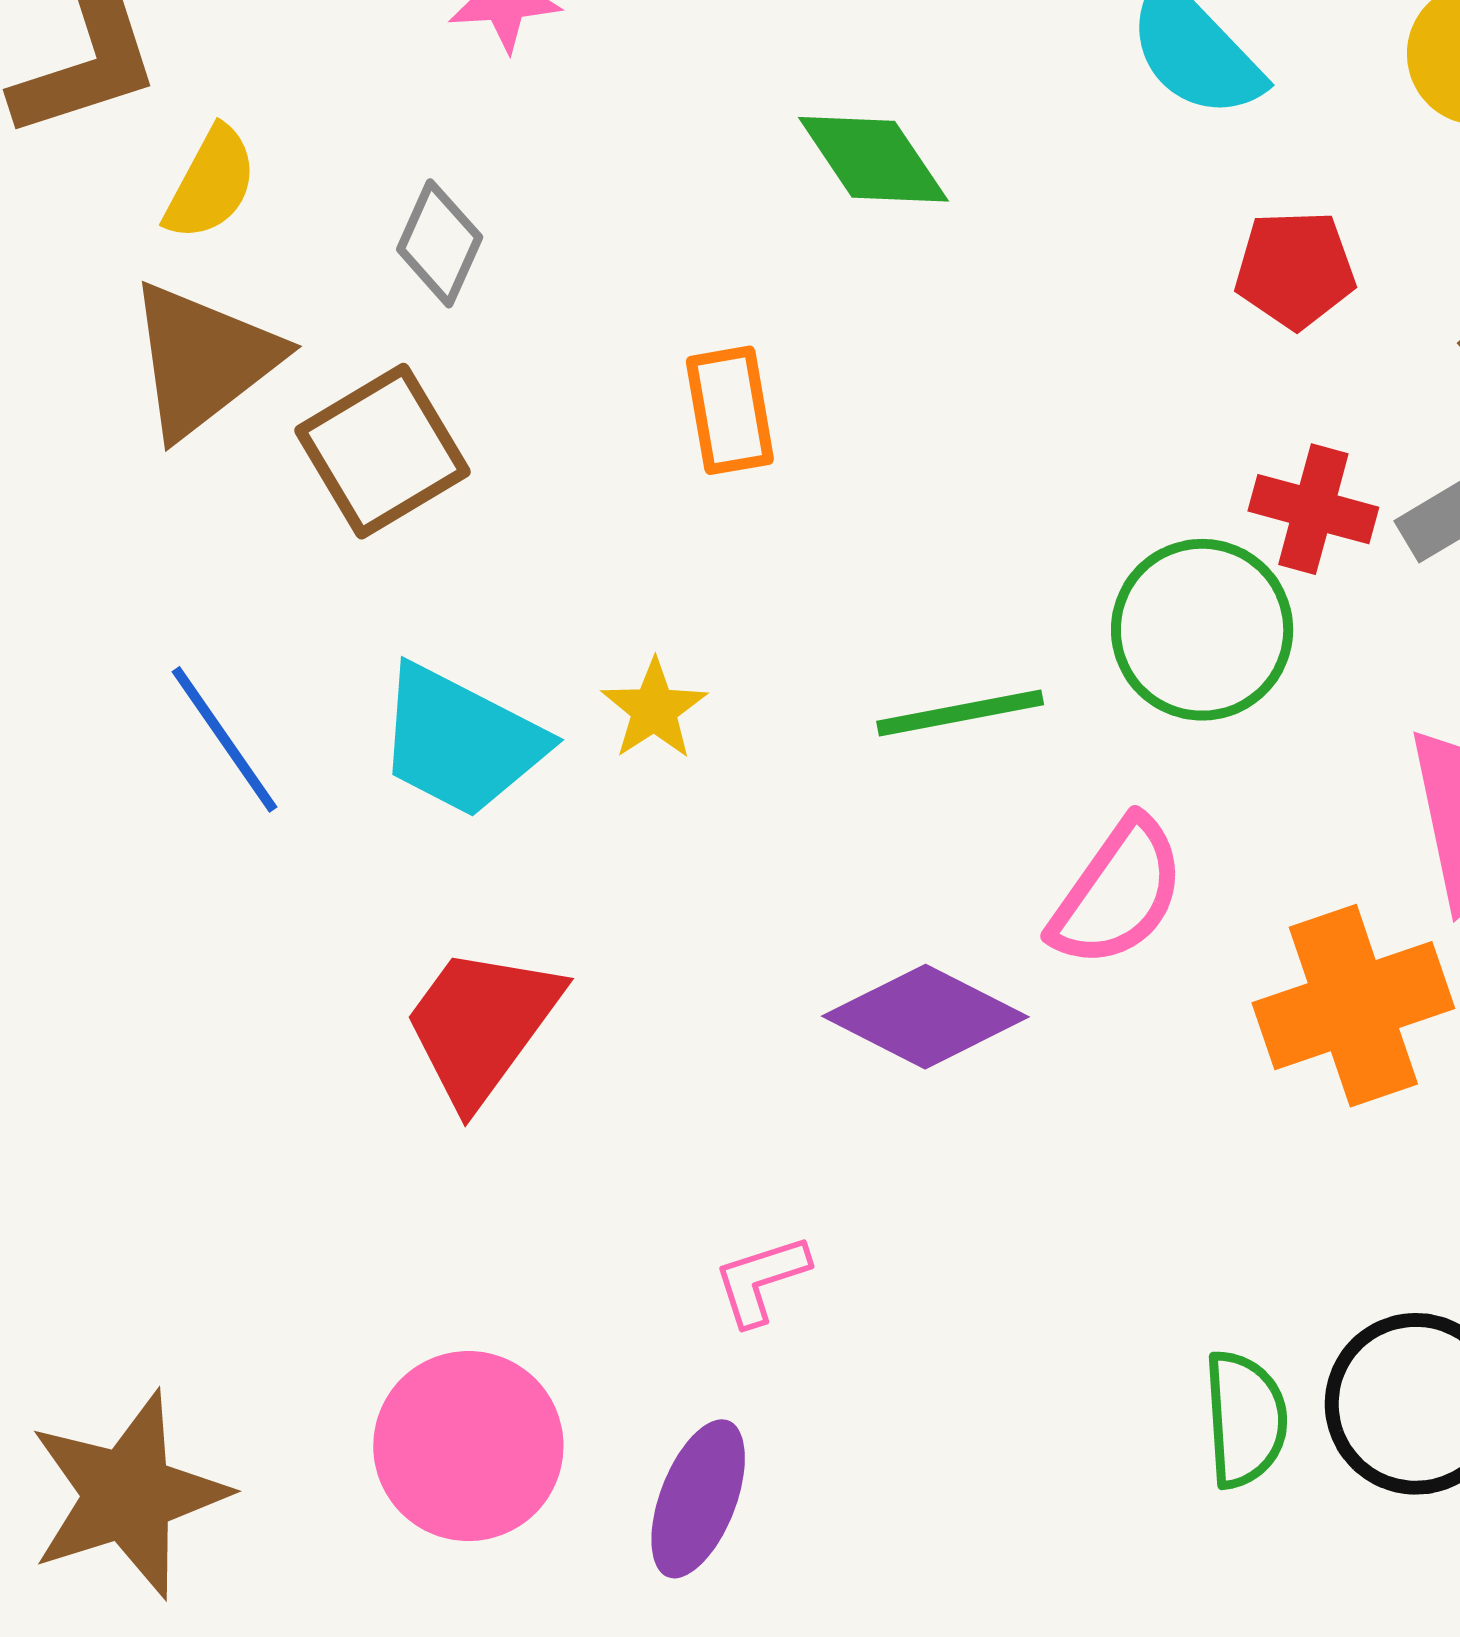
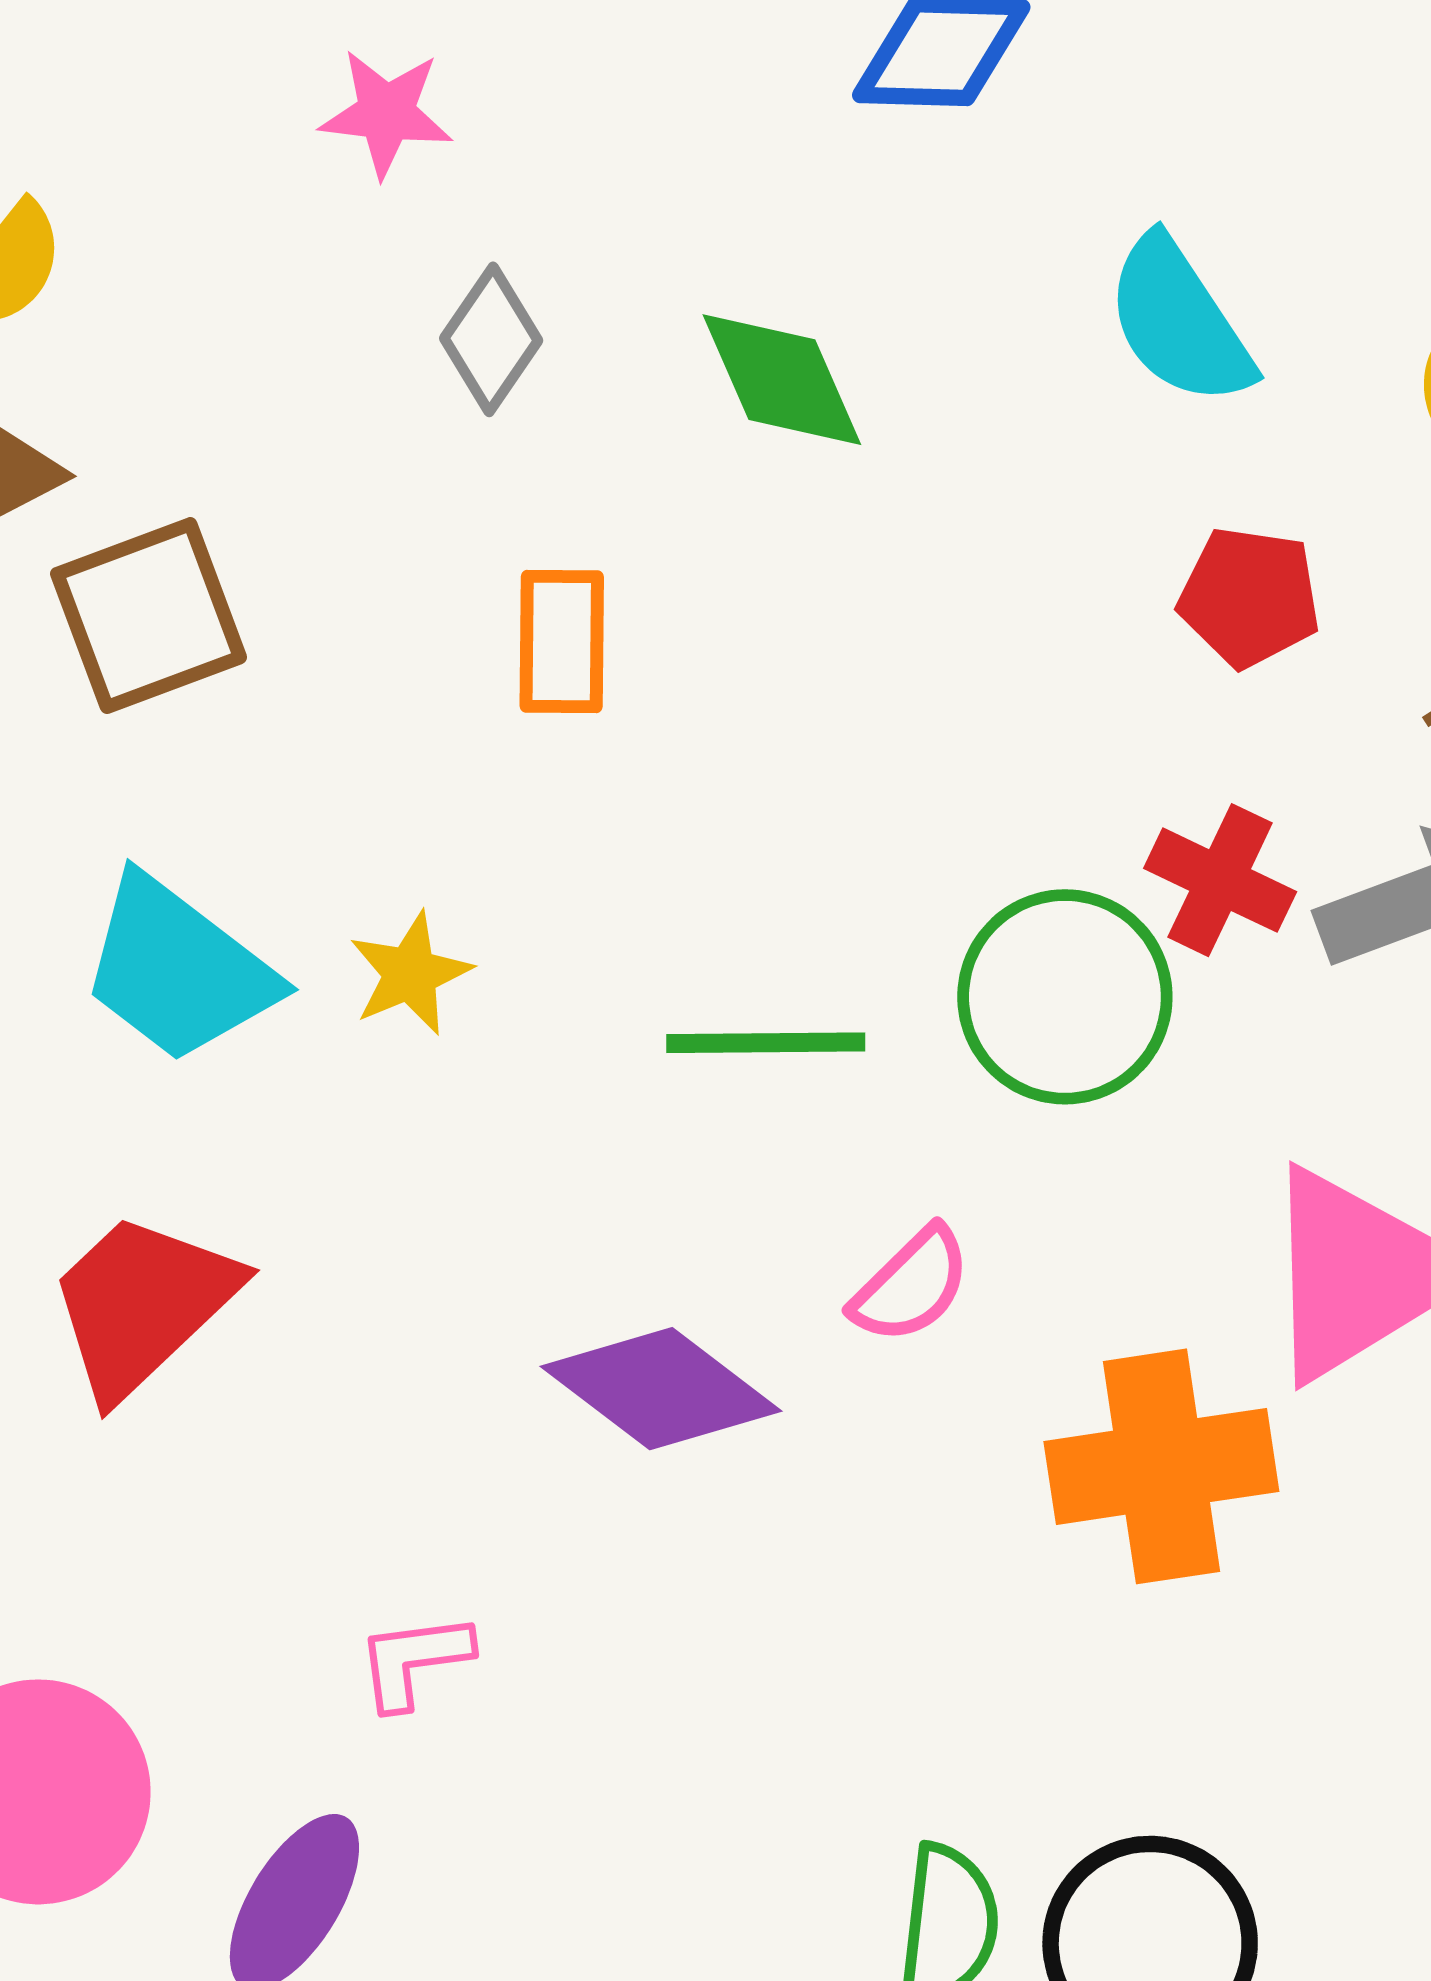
gray diamond: (440, 243) -> (491, 339), moved
pink semicircle: (1118, 893) -> (911, 1285), size x0.7

